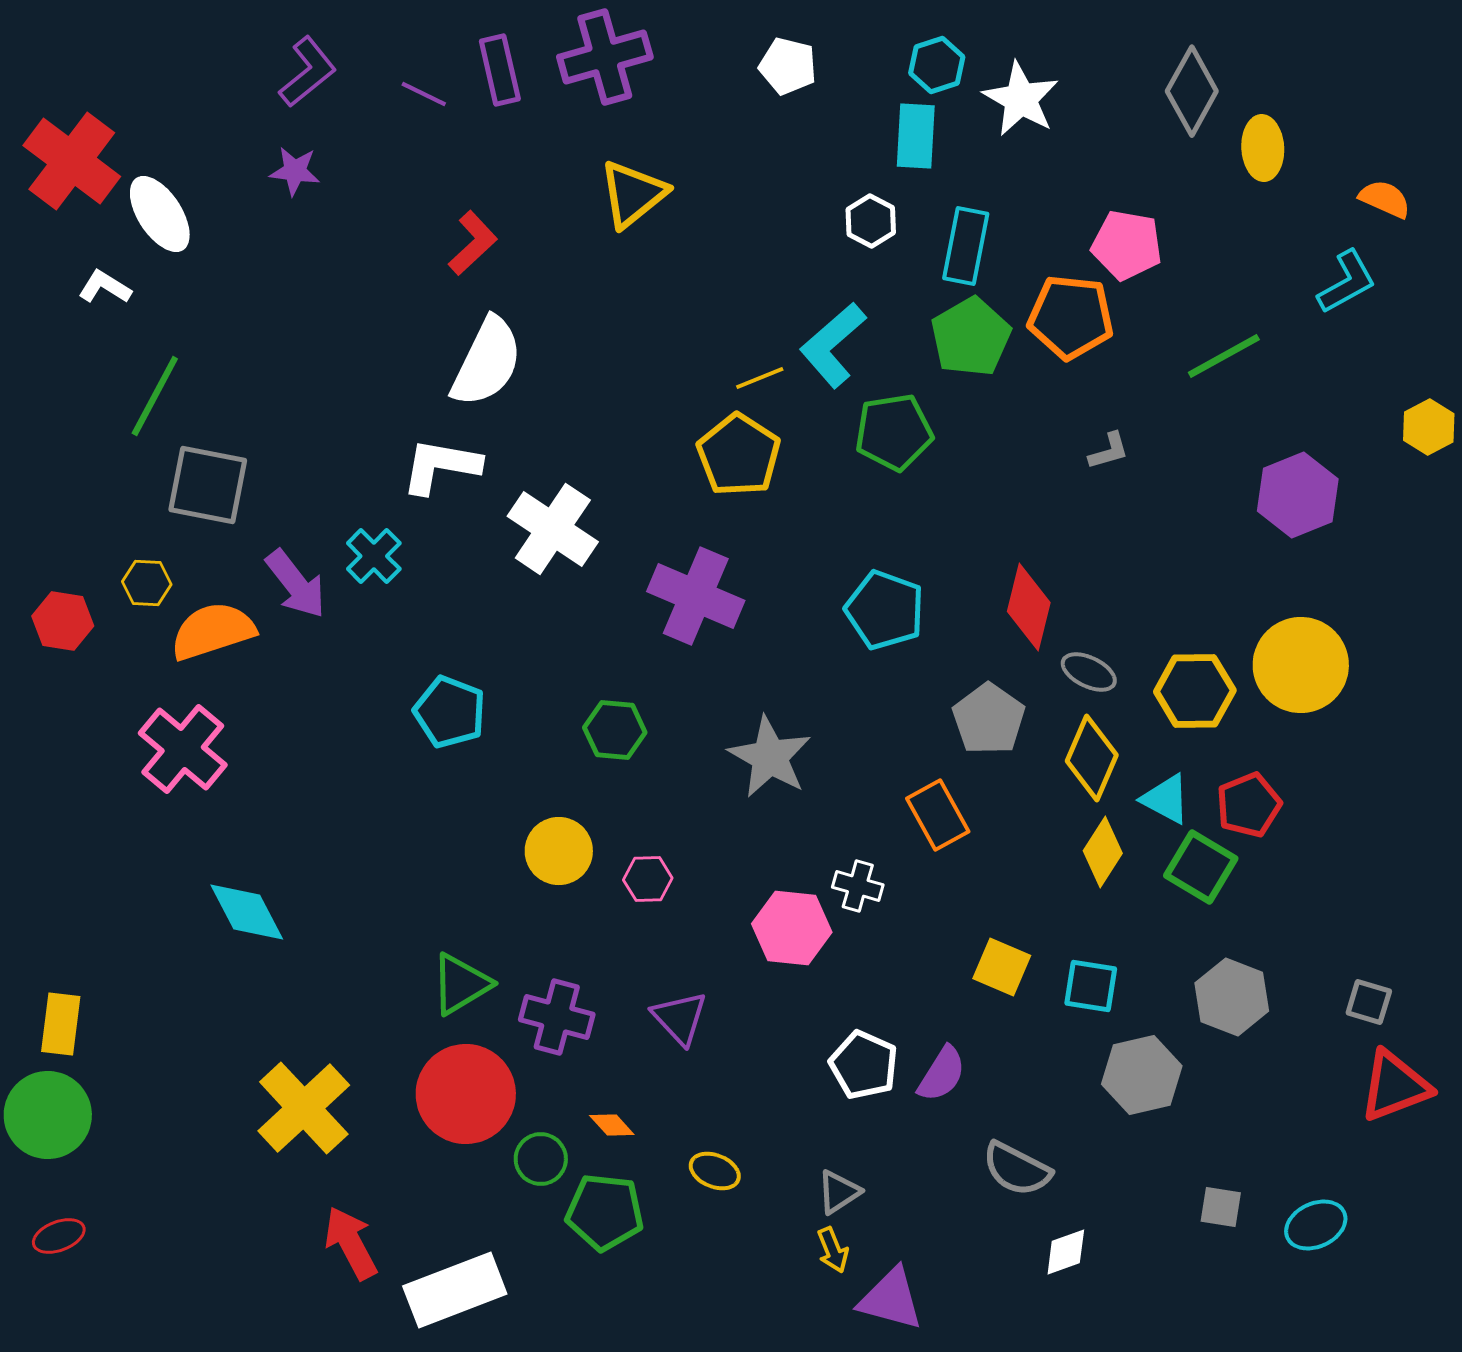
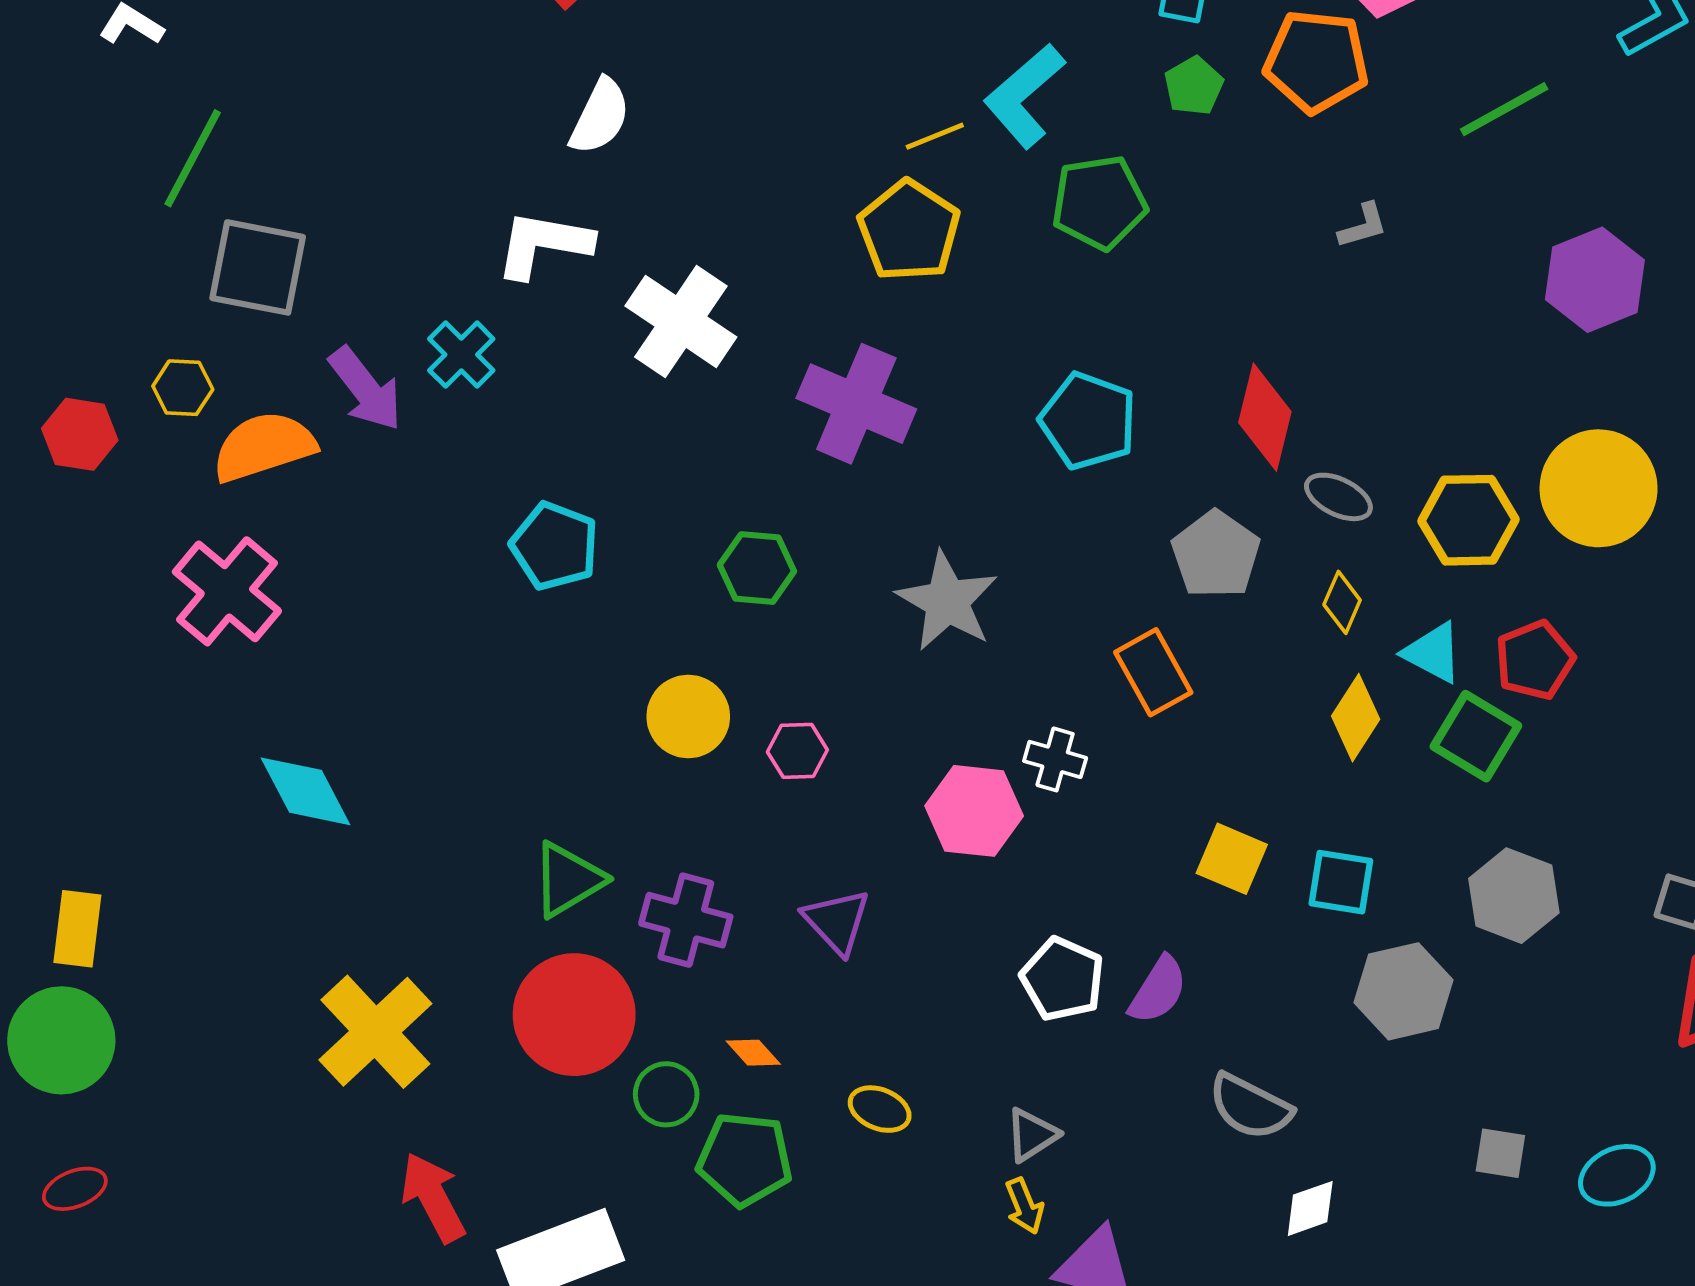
green pentagon: (971, 337) -> (1194, 86), size x0.6
white semicircle: (487, 362) -> (600, 117), size x0.7
yellow diamond: (1092, 758) -> (1342, 602), size x0.6

